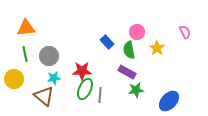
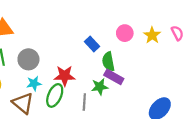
yellow star: (157, 48) -> (152, 35), moved
green semicircle: (129, 50) -> (108, 62), moved
green ellipse: (85, 89) -> (55, 95), moved
green star: (136, 90) -> (100, 87), moved

